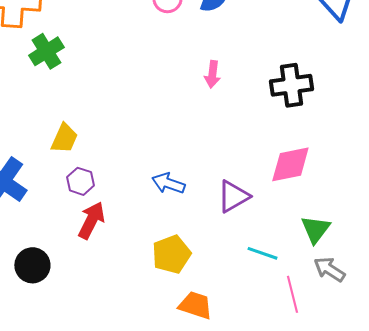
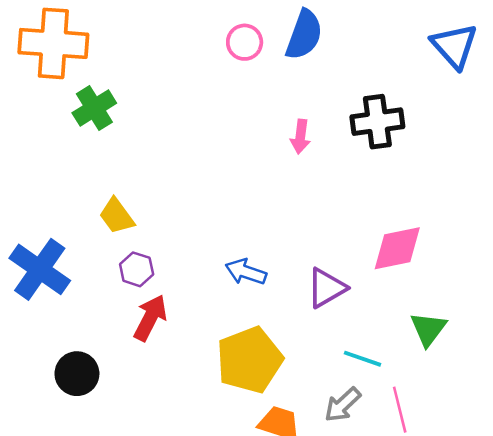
black cross: (291, 85) -> (377, 122), moved
yellow trapezoid: (64, 138) -> (117, 216), turned 120
yellow pentagon: (171, 254) -> (250, 360), size x1.4
gray arrow: (329, 269) -> (343, 405), moved, turned -76

